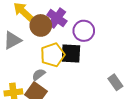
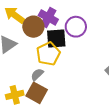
black square: (71, 54) -> (56, 39), moved

